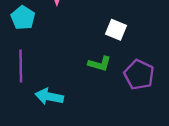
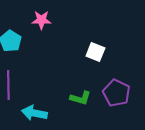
green L-shape: (100, 64) -> (80, 98), moved

